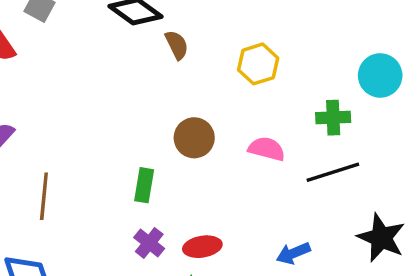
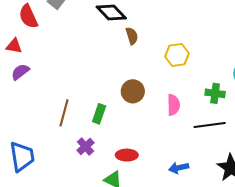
pink semicircle: (267, 149) -> (174, 105), turned 65
brown line: (44, 196) -> (64, 113), moved
purple cross: (149, 243) -> (85, 146), moved

